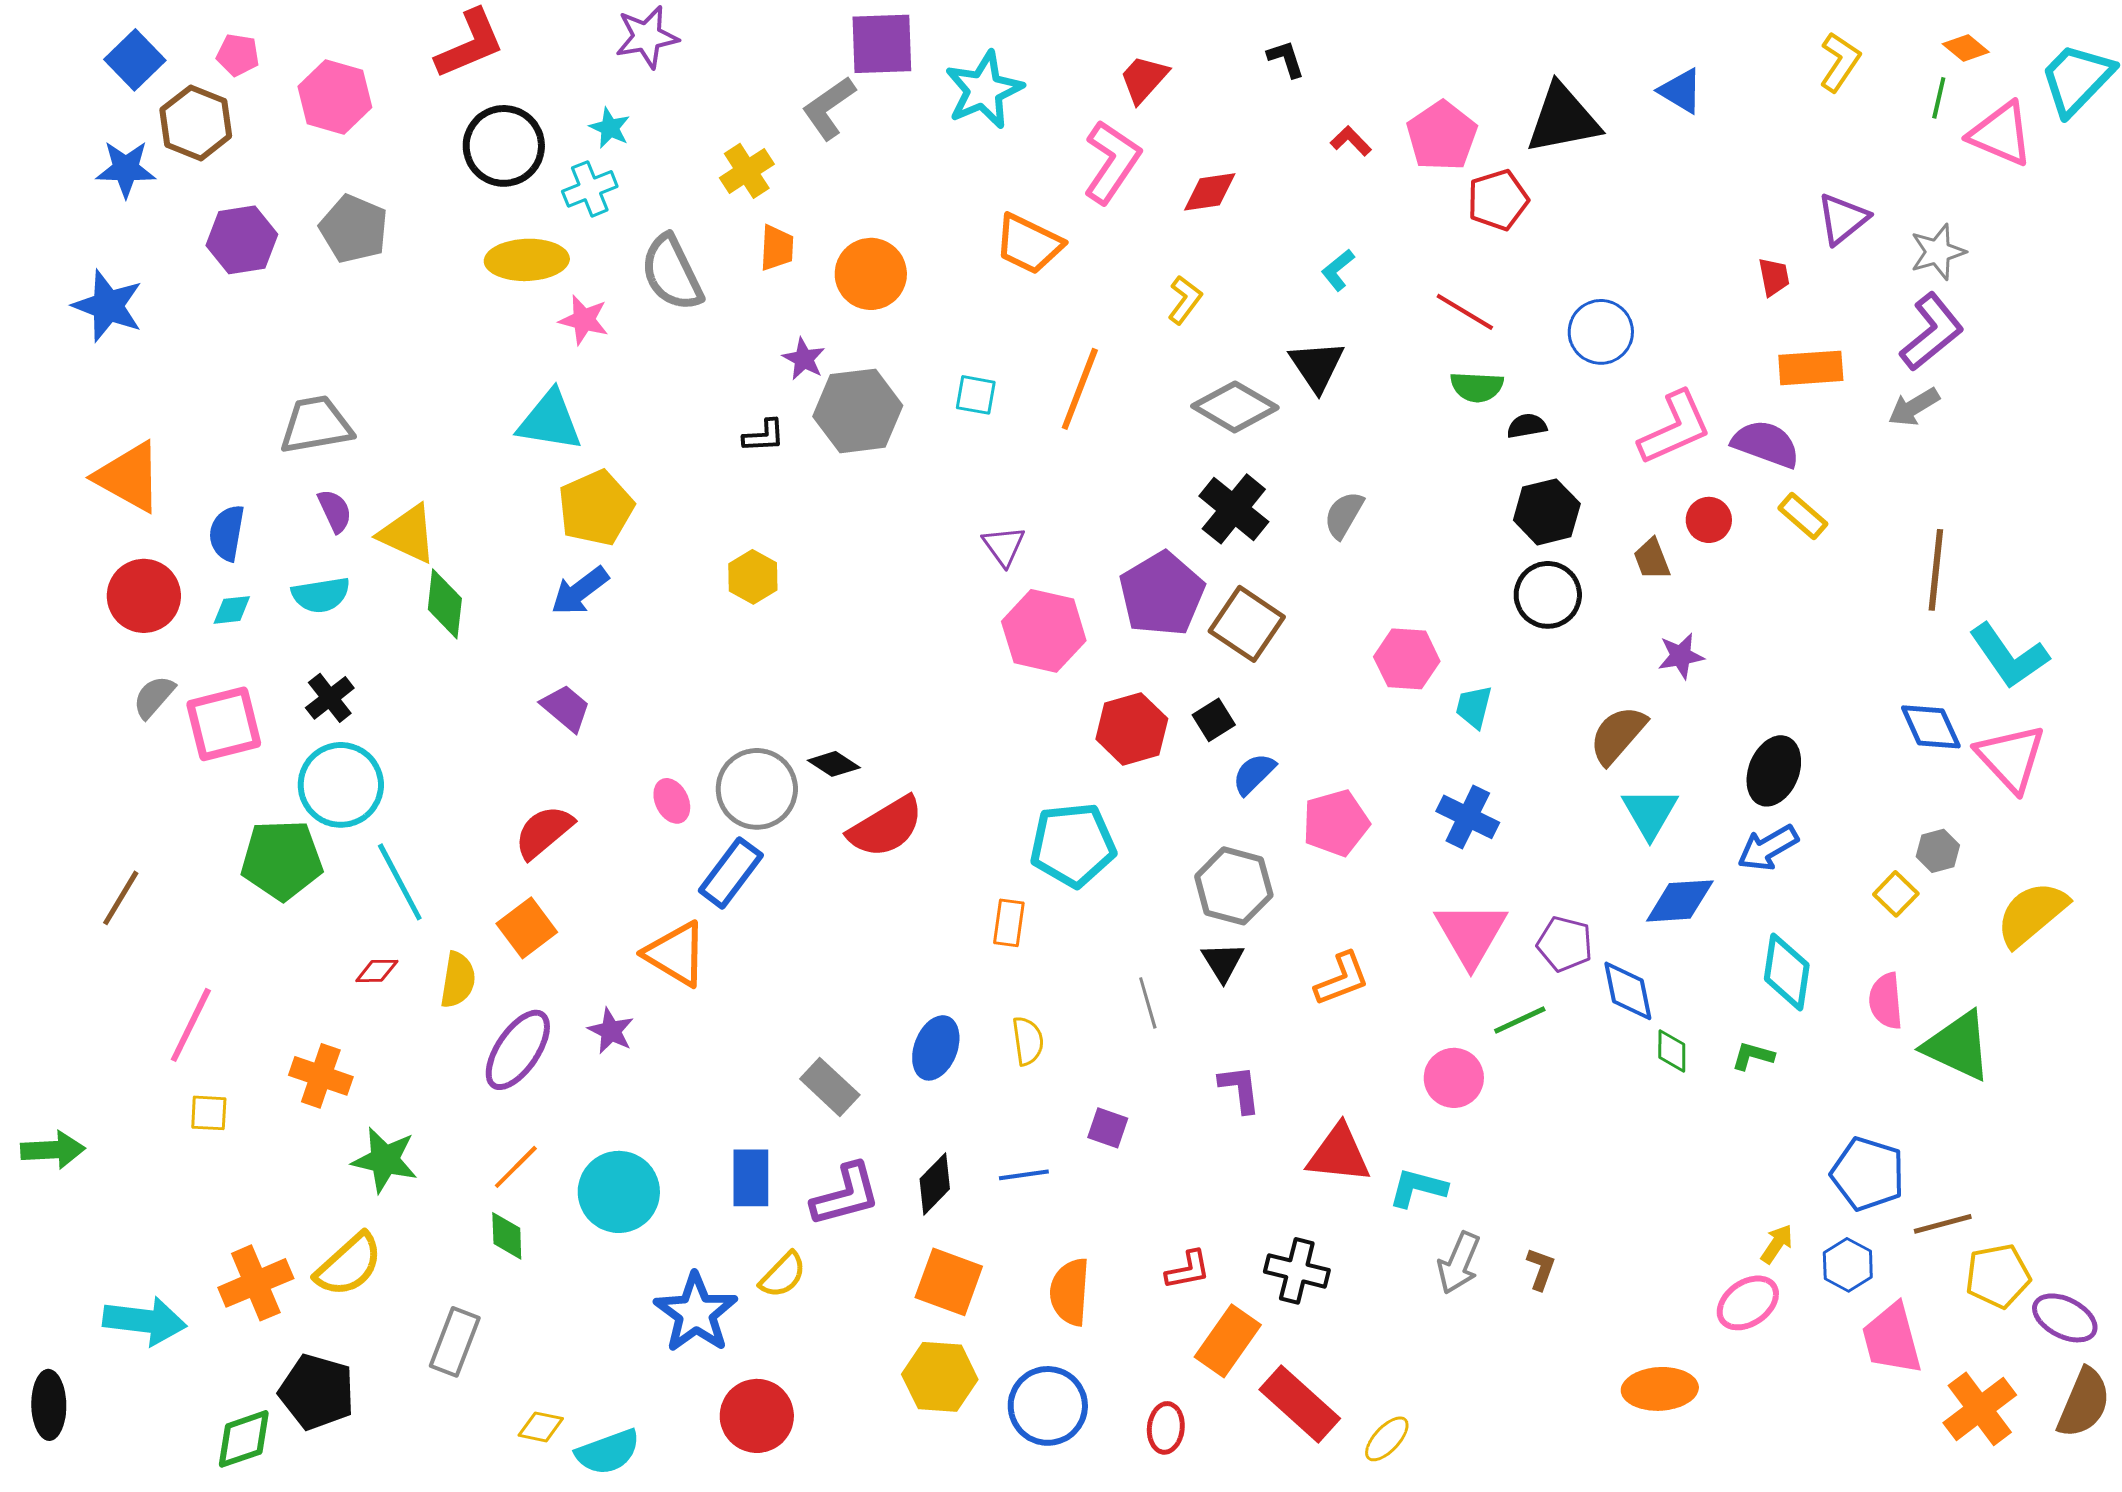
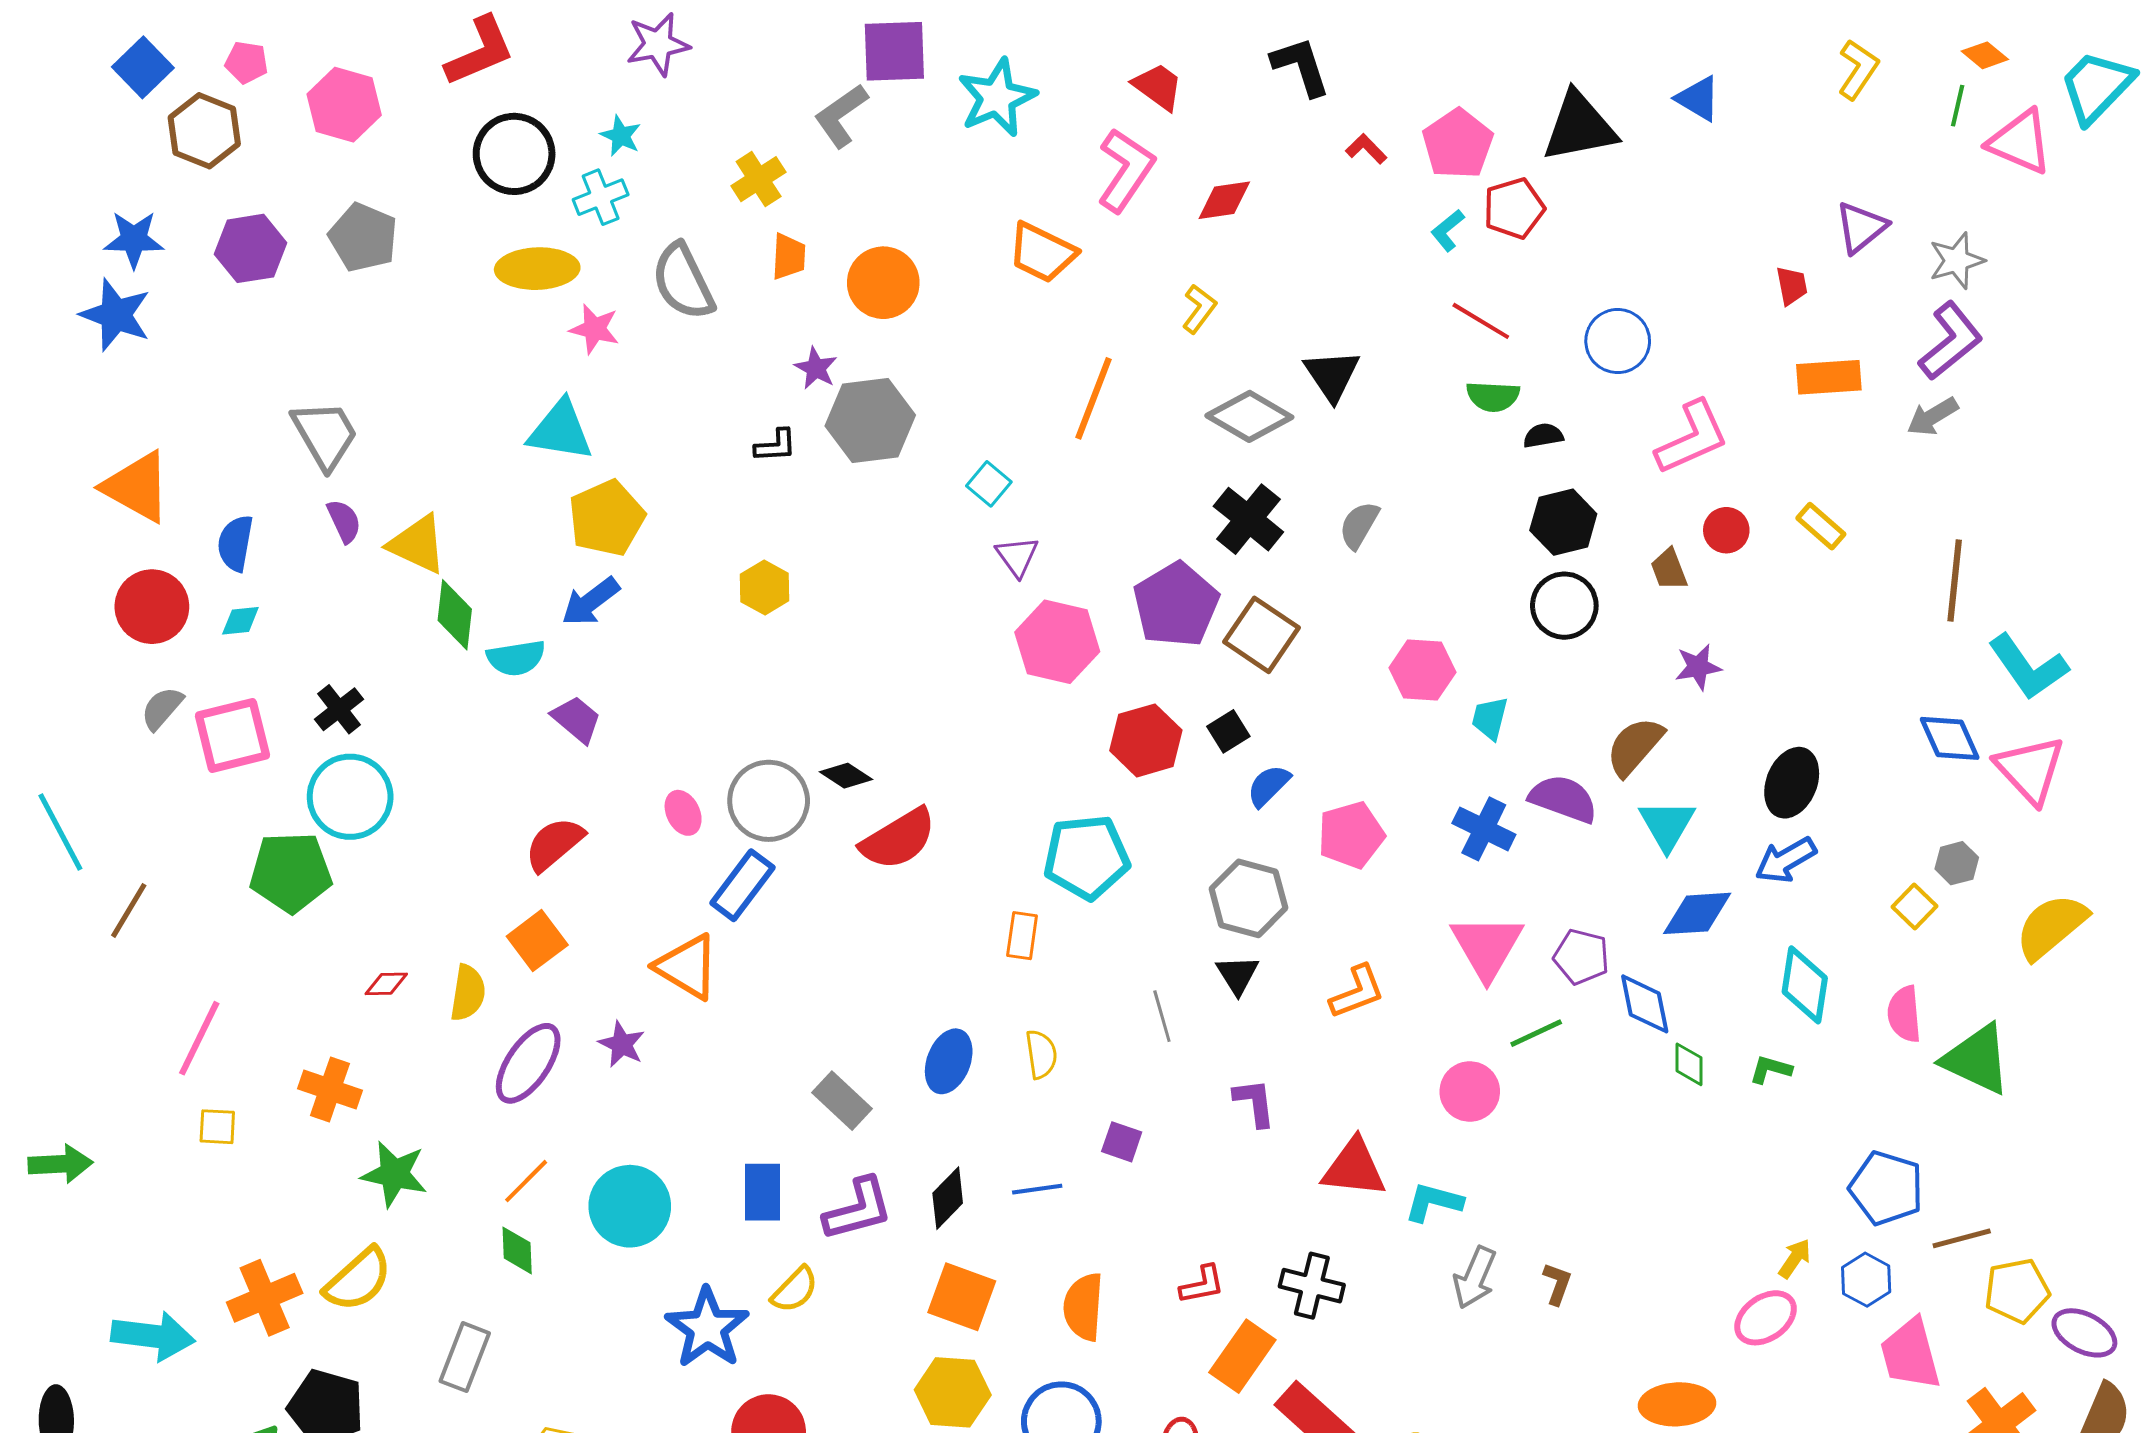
black L-shape: (1286, 59) -> (1301, 66), size x1.6
red trapezoid: (1144, 79) -> (1158, 87), turned 84
blue star: (126, 169) -> (134, 239), moved
cyan L-shape: (1338, 270) -> (1448, 230), moved
cyan square: (976, 395) -> (989, 484), moved, turned 30
gray trapezoid: (316, 425) -> (325, 435), turned 70
purple semicircle: (1766, 444) -> (1563, 799), moved
cyan semicircle: (321, 595) -> (516, 658), moved
cyan line: (400, 882) -> (60, 832), moved

